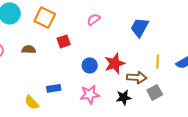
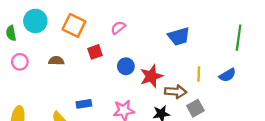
pink semicircle: (94, 19) -> (118, 28), moved
blue trapezoid: (140, 27) -> (179, 36), turned -135
blue circle: (90, 65) -> (126, 66), moved

